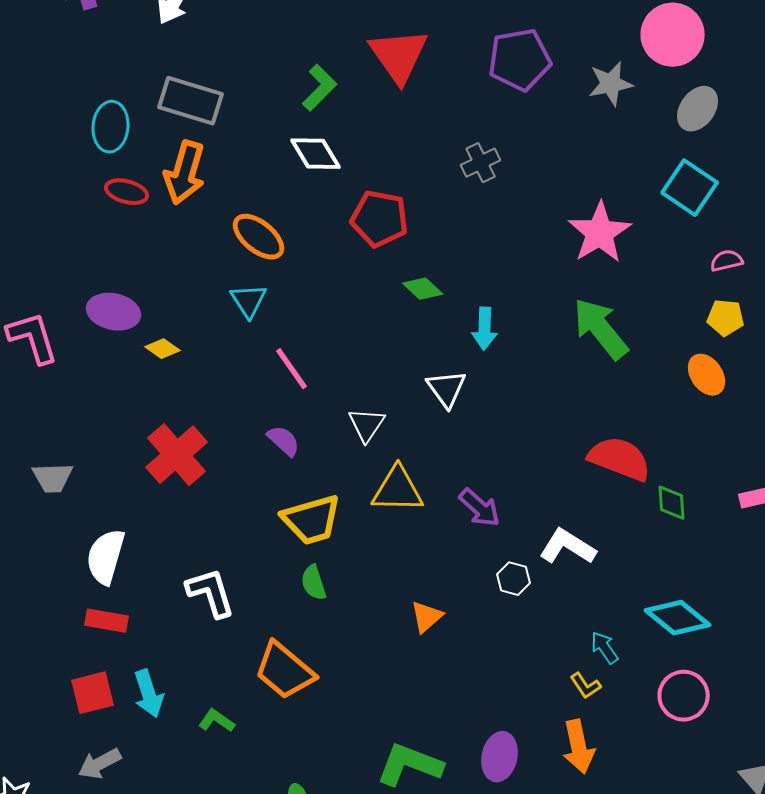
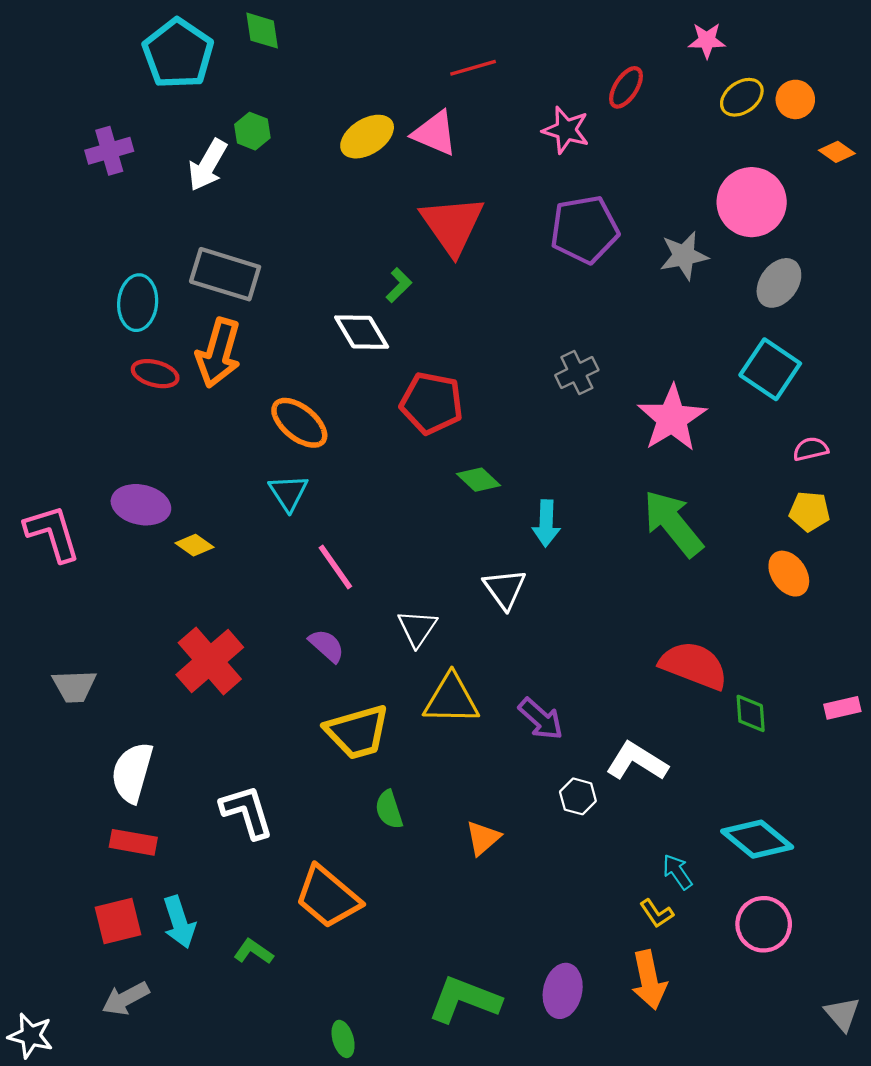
green L-shape: (320, 88) -> (399, 285), moved, size x0.7
gray cross: (481, 163) -> (577, 373), moved
green semicircle: (314, 583) -> (389, 810), moved

